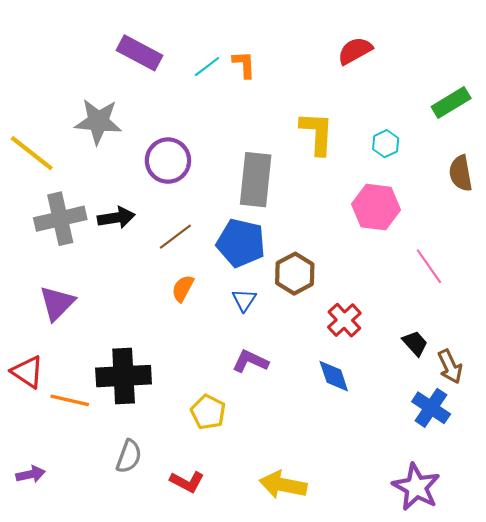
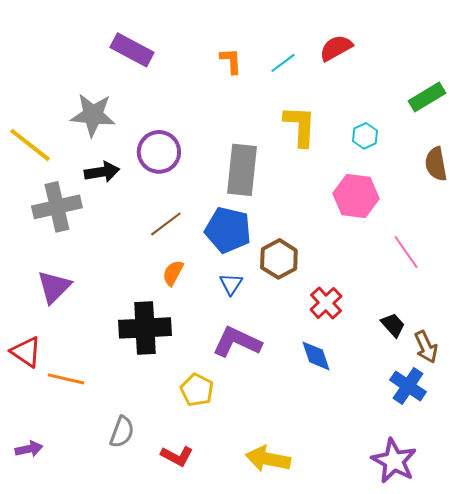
cyan line: (207, 67) -> (283, 63), moved
black arrow: (116, 218) -> (102, 172), moved
purple L-shape: (250, 361) -> (237, 342), size x1.4
black cross: (124, 376) -> (145, 328), moved

